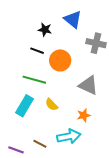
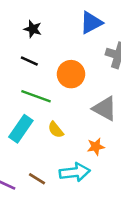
blue triangle: (73, 19) -> (91, 23), turned 48
black star: (45, 30) -> (33, 29), moved
black line: (37, 51) -> (29, 61), moved

